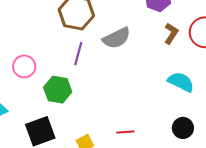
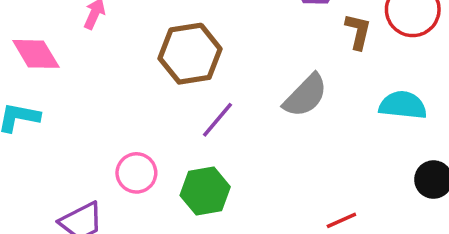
gray semicircle: (117, 38) -> (305, 96), moved
purple line: (78, 54) -> (218, 120), turned 45

